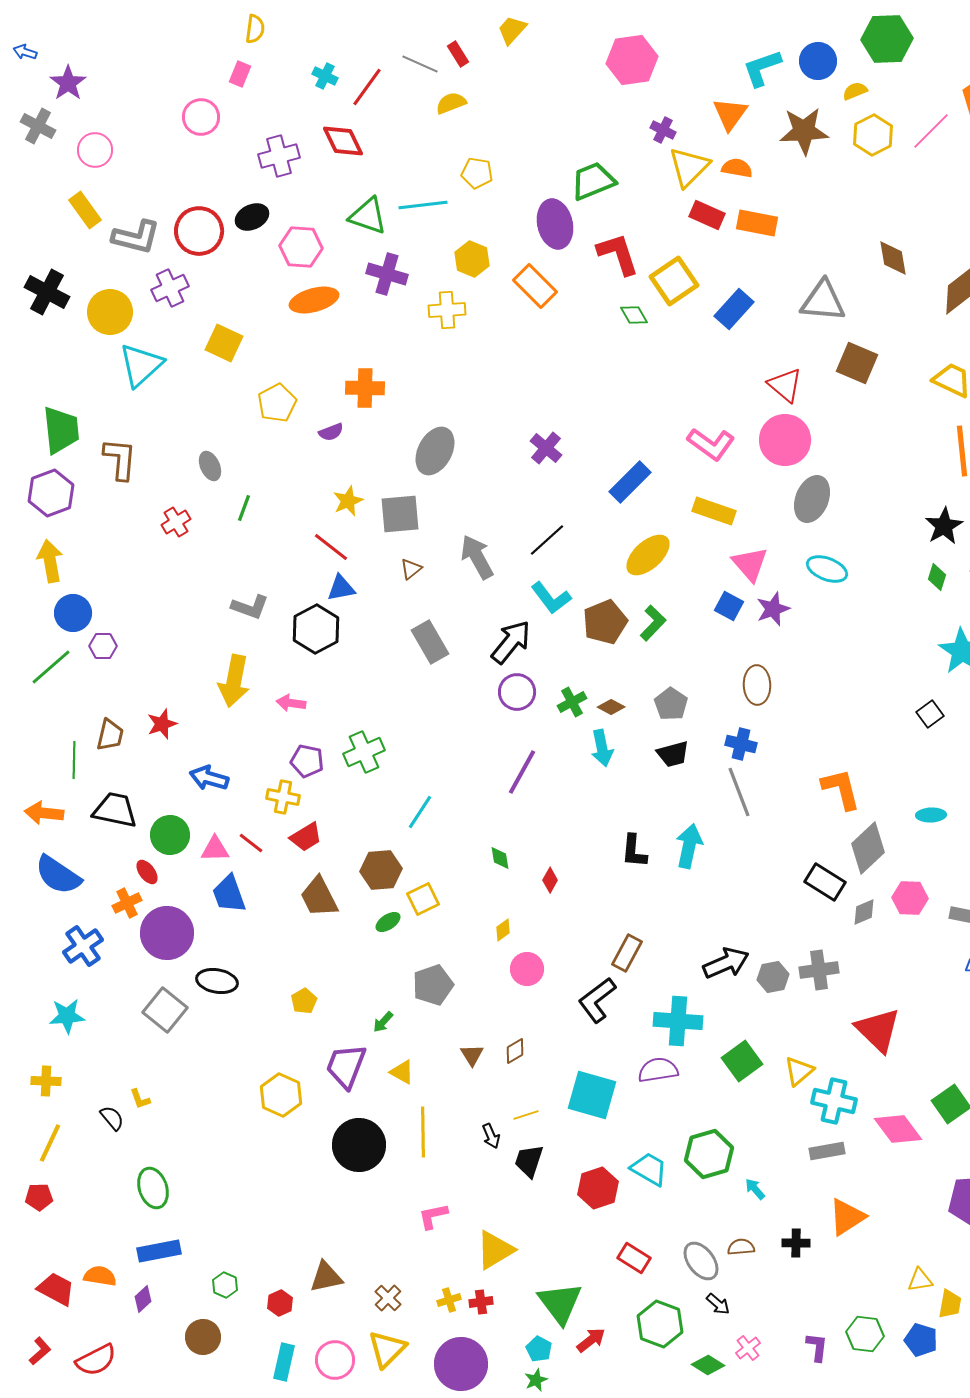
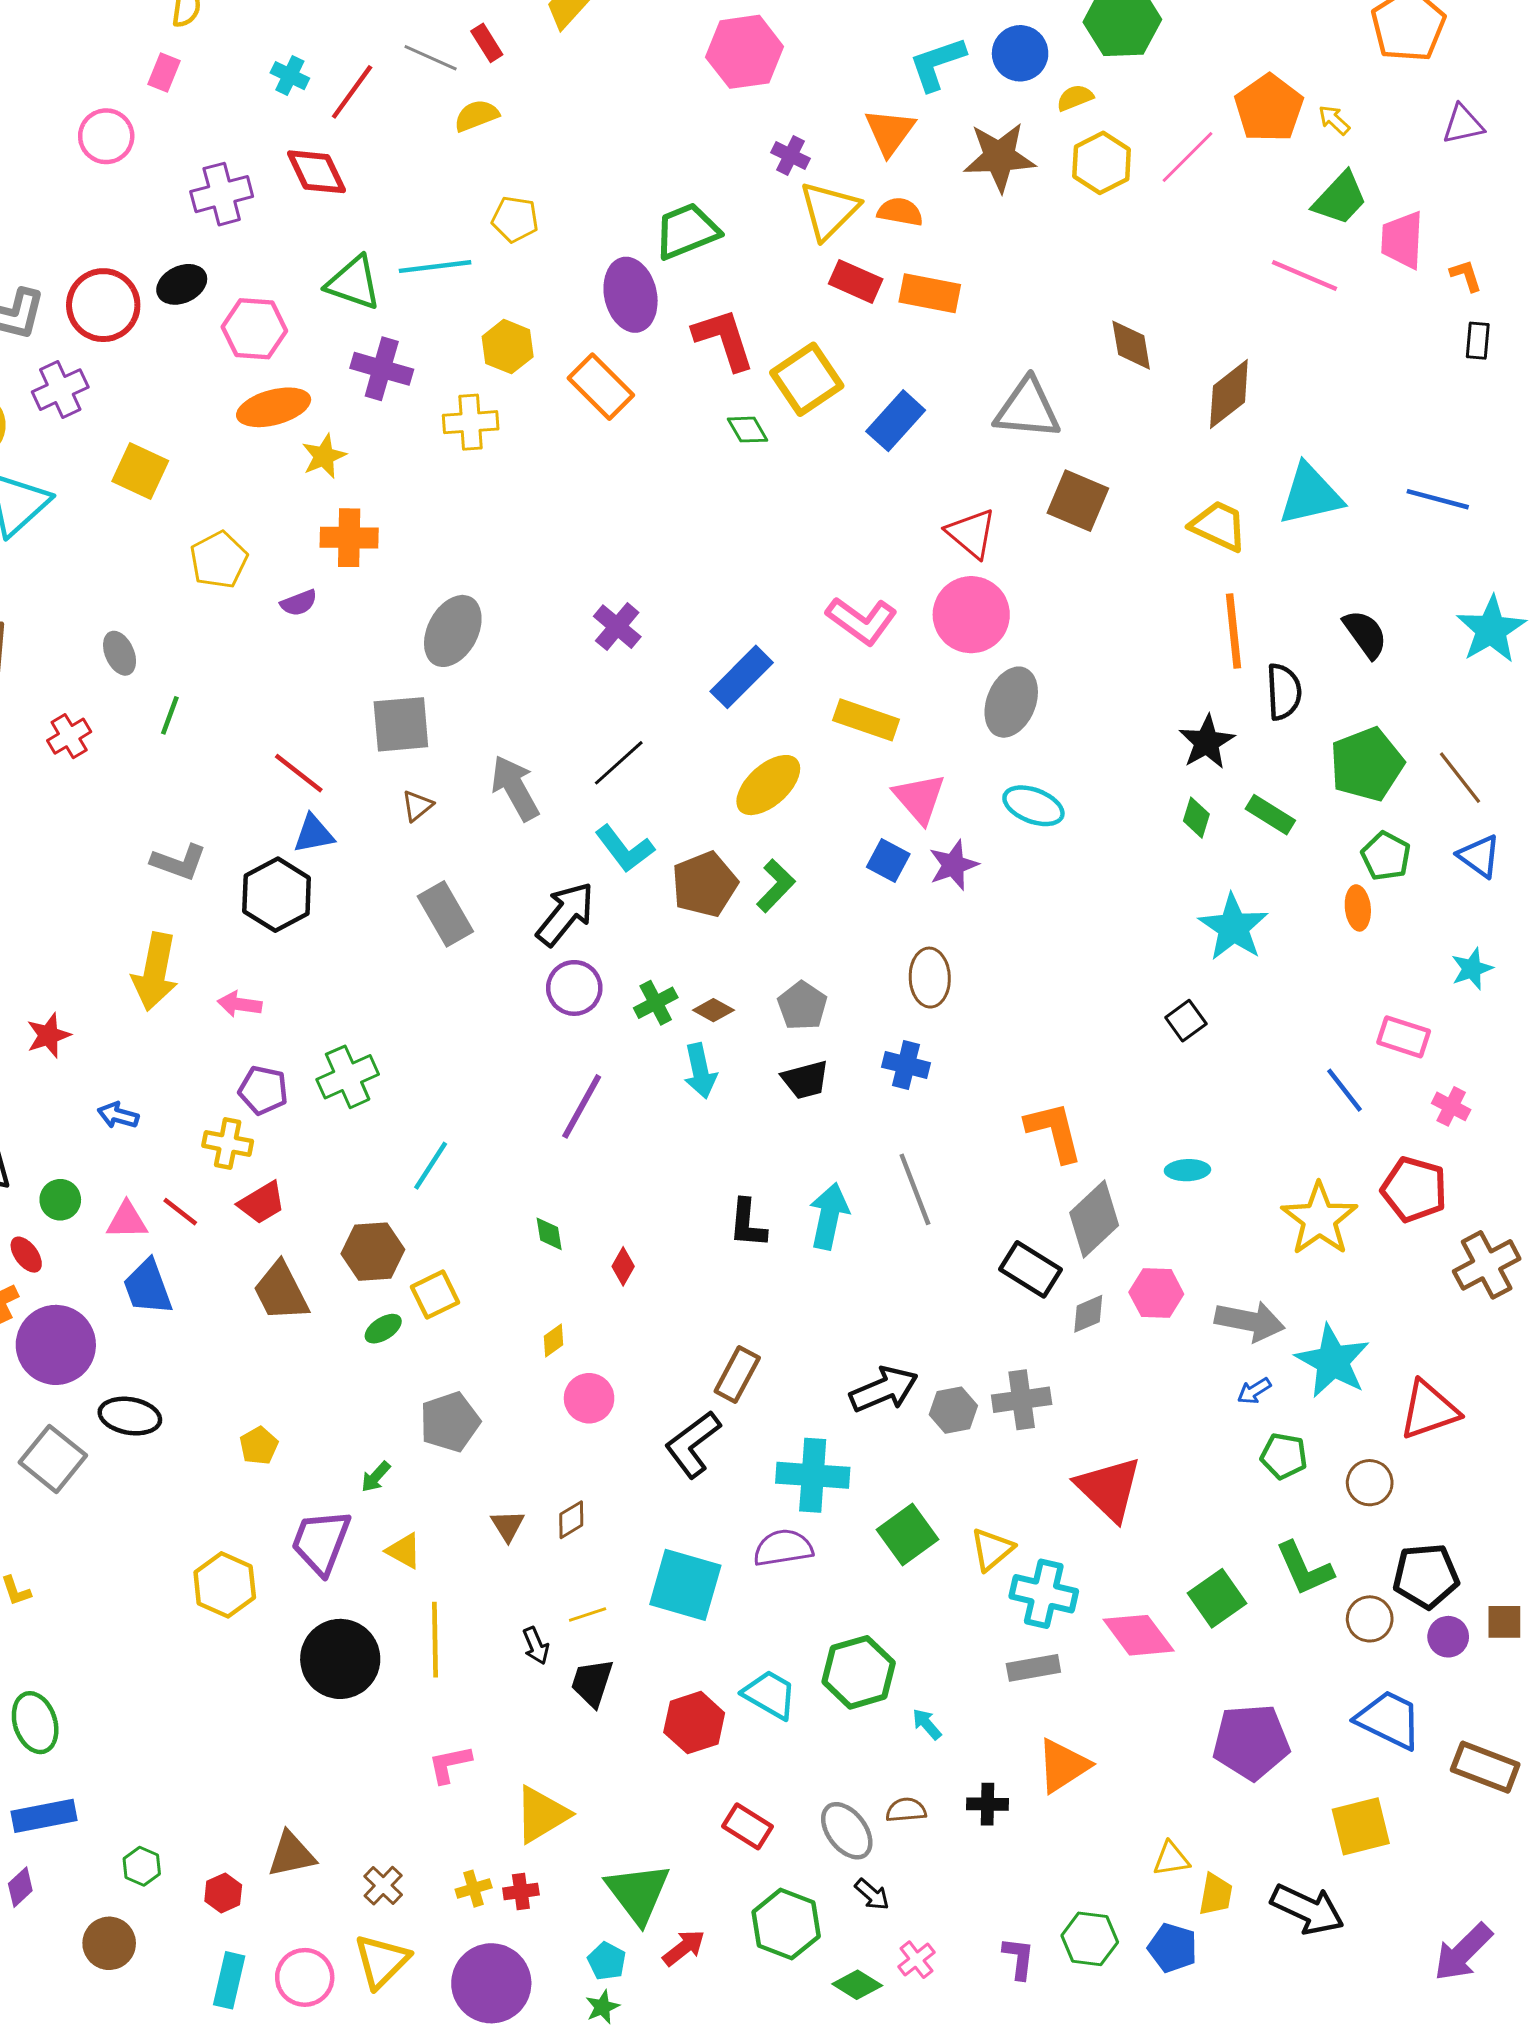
yellow star: (348, 501) -> (324, 456), moved
blue arrow: (209, 778) -> (118, 1115), size x0.7
gray line: (739, 792) -> (915, 1189), moved
green circle: (170, 835) -> (60, 1200), size x0.7

